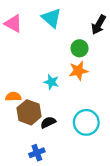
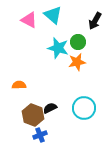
pink triangle: (13, 24) -> (29, 20), moved
cyan star: (51, 82) -> (58, 48), moved, size x1.5
brown hexagon: (29, 112) -> (33, 115), moved

